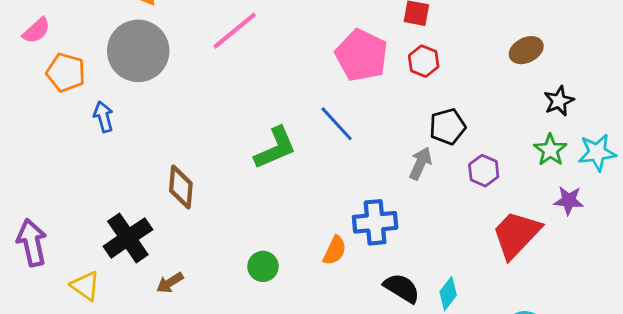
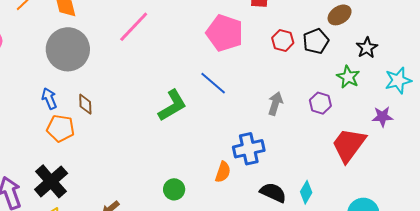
red hexagon: (424, 61) -> (283, 40), moved
orange pentagon: (66, 72) -> (61, 128), moved
black pentagon: (447, 127) -> (316, 41), moved
green star: (550, 150) -> (348, 77), moved
brown diamond: (181, 187) -> (85, 104), moved, size x0.7
black cross: (128, 238) -> (51, 181), moved

